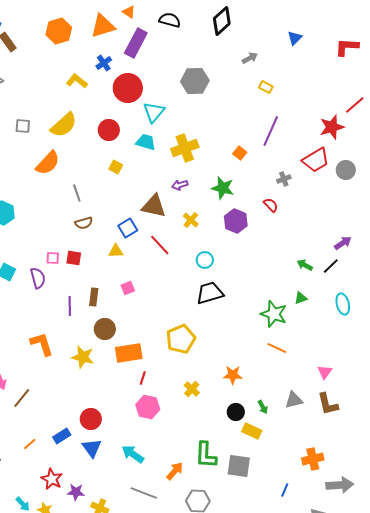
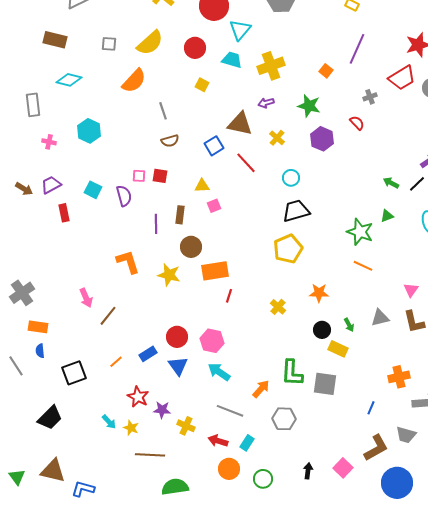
yellow triangle: (116, 251) -> (202, 186), moved
yellow pentagon: (181, 339) -> (288, 249), moved
pink hexagon: (148, 407) -> (212, 341), moved

